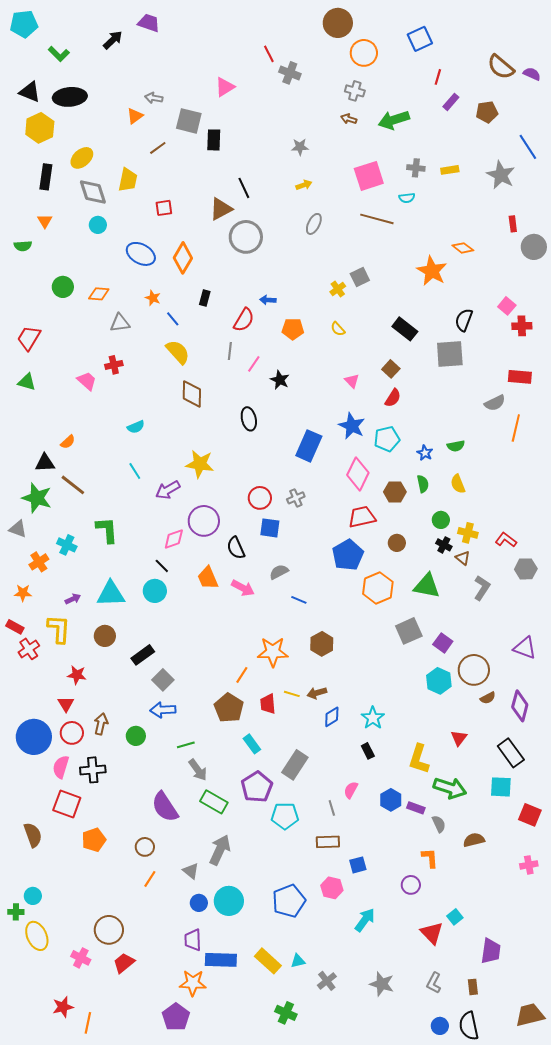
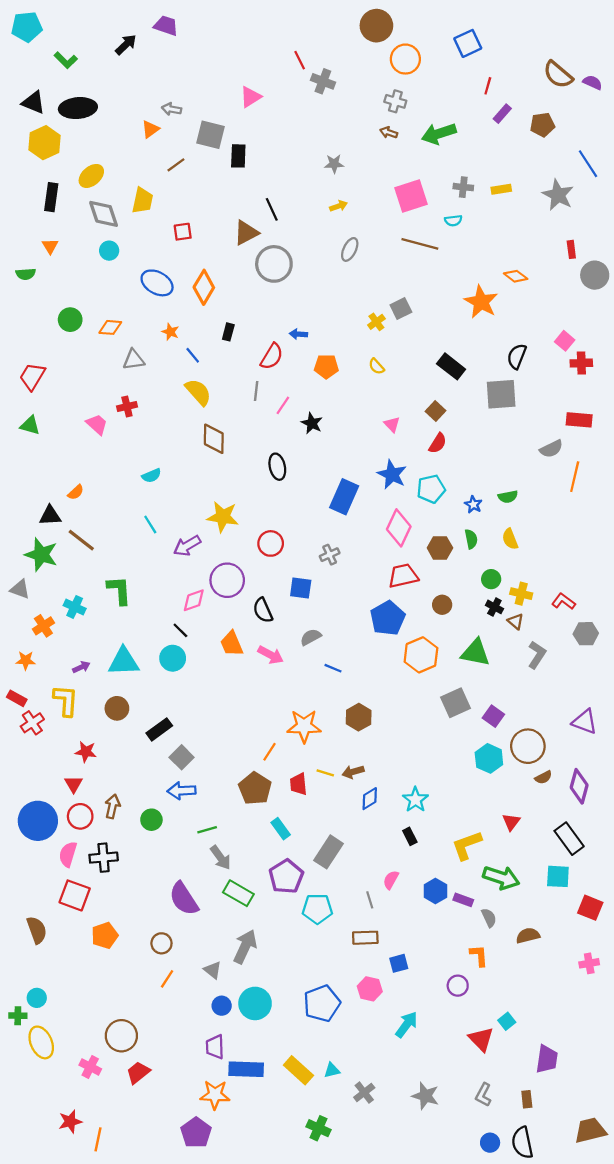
red circle: (260, 498) -> (271, 543), moved
yellow L-shape: (419, 759) -> (467, 845), turned 52

